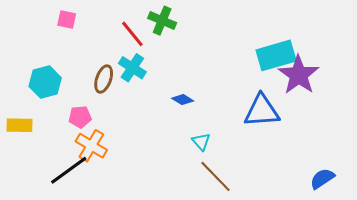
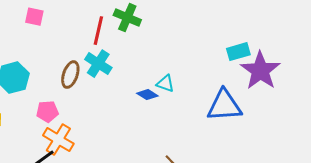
red line: (132, 34) -> (98, 31), turned 52
cyan rectangle: (276, 55) -> (238, 52), size x0.6
cyan triangle: (201, 142) -> (165, 84), moved, turned -30

